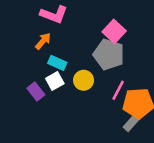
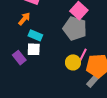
yellow circle: (84, 80) -> (73, 62), moved
white square: (55, 81) -> (34, 49), turned 32

